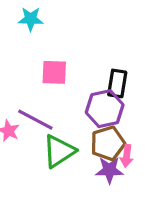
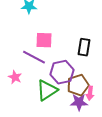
purple hexagon: (105, 109) -> (62, 72), moved
purple line: (35, 120) -> (34, 57), moved

